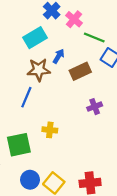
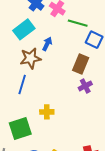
brown rectangle: (80, 71) -> (81, 64), moved, turned -36

